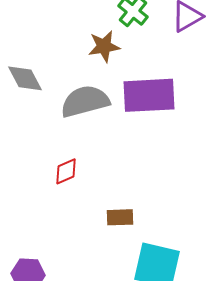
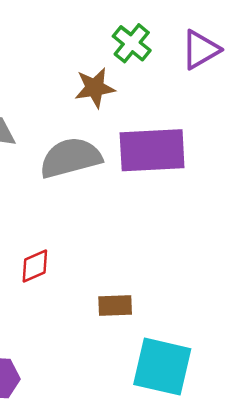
red diamond: (66, 171) -> (35, 266), moved

